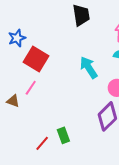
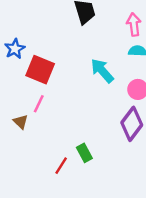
brown triangle: (13, 101) -> (21, 122), turned 32

